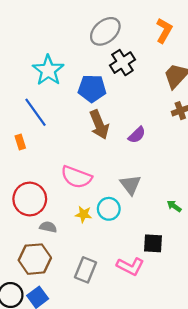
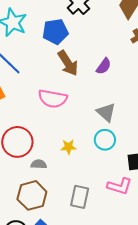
pink semicircle: (76, 177) -> (53, 99), moved
cyan circle: (109, 209) -> (105, 140), moved

